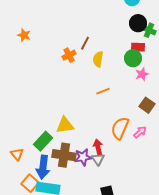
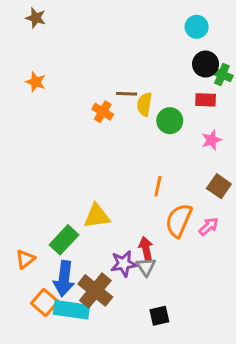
brown line: (85, 43) -> (127, 94), turned 64
orange cross: (69, 55) -> (103, 112), turned -32
green circle: (133, 58) -> (170, 121), moved
yellow semicircle: (98, 59) -> (144, 104), moved
orange line: (103, 91) -> (158, 186), moved, turned -56
orange triangle: (17, 154) -> (25, 259), turned 32
brown cross: (64, 155) -> (95, 290), moved, turned 30

